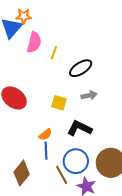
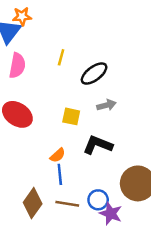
pink semicircle: (34, 42) -> (17, 66), moved
blue circle: (76, 161) -> (98, 200), moved, size x0.7
brown line: (62, 175) -> (67, 204), moved, turned -48

